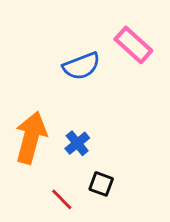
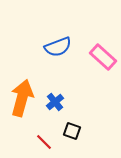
pink rectangle: (133, 45) -> (103, 57), moved

